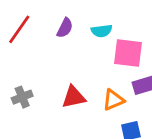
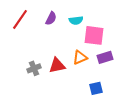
gray cross: (22, 97) -> (34, 68), moved
orange triangle: (113, 100) -> (80, 57), moved

